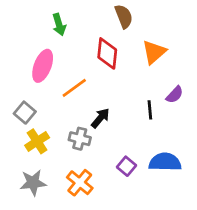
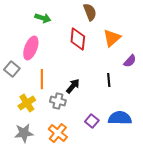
green arrow: (59, 25) -> (43, 18), turned -56
orange line: (74, 88) -> (42, 79), moved, turned -54
purple semicircle: (175, 95) -> (130, 61), moved
gray square: (25, 113) -> (12, 69), moved

